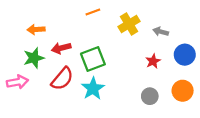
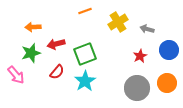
red semicircle: (62, 79) -> (57, 72), size x0.7
pink arrow: (17, 82) -> (16, 75), turned 60
gray circle: (150, 96) -> (137, 88), size x1.6

